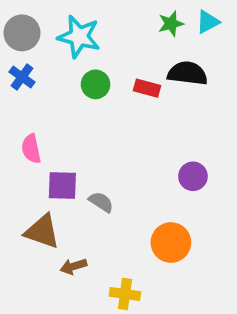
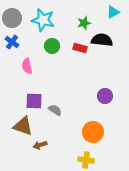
green star: (171, 24) -> (84, 23), moved
pink semicircle: (31, 149) -> (27, 66), moved
yellow cross: (125, 294) -> (86, 160), moved

